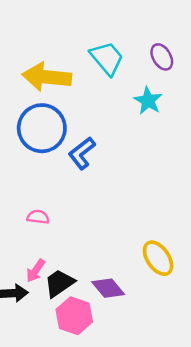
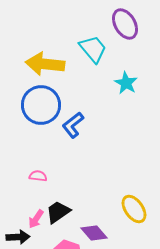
purple ellipse: (162, 57) -> (125, 24), moved, size x1.4
black trapezoid: (59, 283) -> (58, 212), moved

